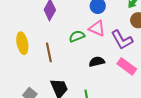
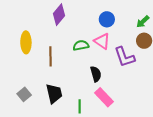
black semicircle: (97, 62) -> (96, 74), turned 77
pink rectangle: (127, 66) -> (104, 97), moved

